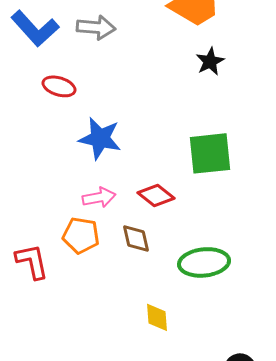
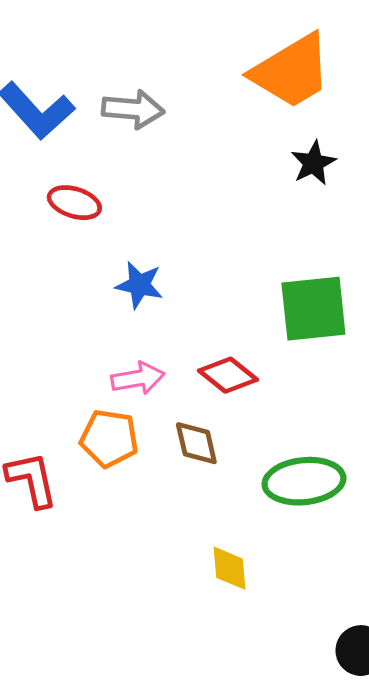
blue star: (100, 138) -> (139, 285), size x0.7

